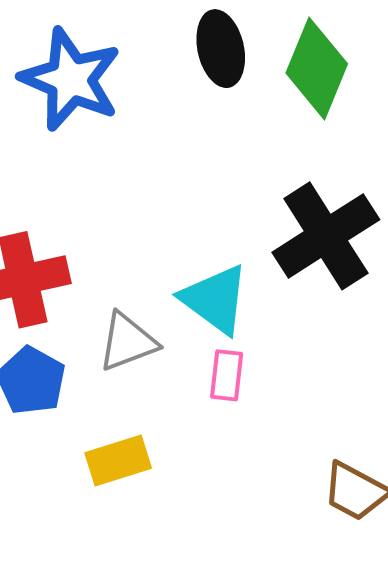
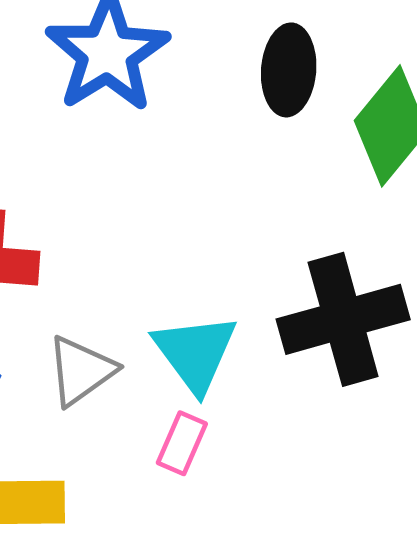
gray triangle: (128, 342) -> (81, 371), turned -32

